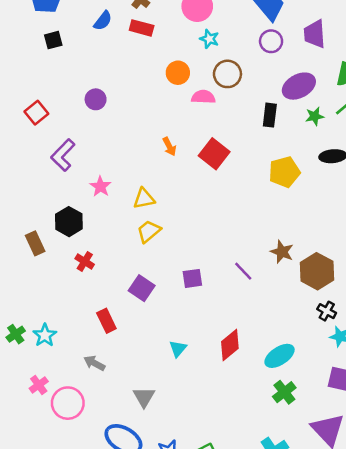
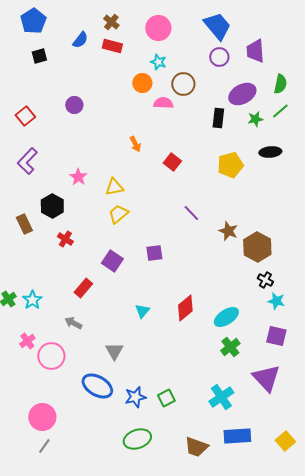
cyan star: (209, 39) -> (158, 62), moved
red square: (214, 154) -> (172, 162), moved, size x0.7
purple L-shape: (63, 155) -> (27, 161), moved
purple line: (243, 271) -> (191, 213), moved
red rectangle: (106, 321) -> (83, 288), turned 66

